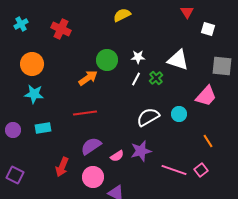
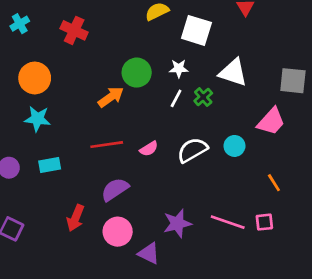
white square: (208, 29) -> (196, 30), moved, size x1.6
purple star: (141, 151) -> (177, 223), moved
pink semicircle: (117, 156) -> (149, 149), moved
pink square: (201, 170) -> (264, 222), turned 32

